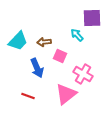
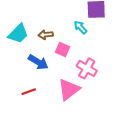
blue arrow: (37, 68) -> (38, 62), turned -36
red line: (28, 96) -> (29, 92), turned -40

